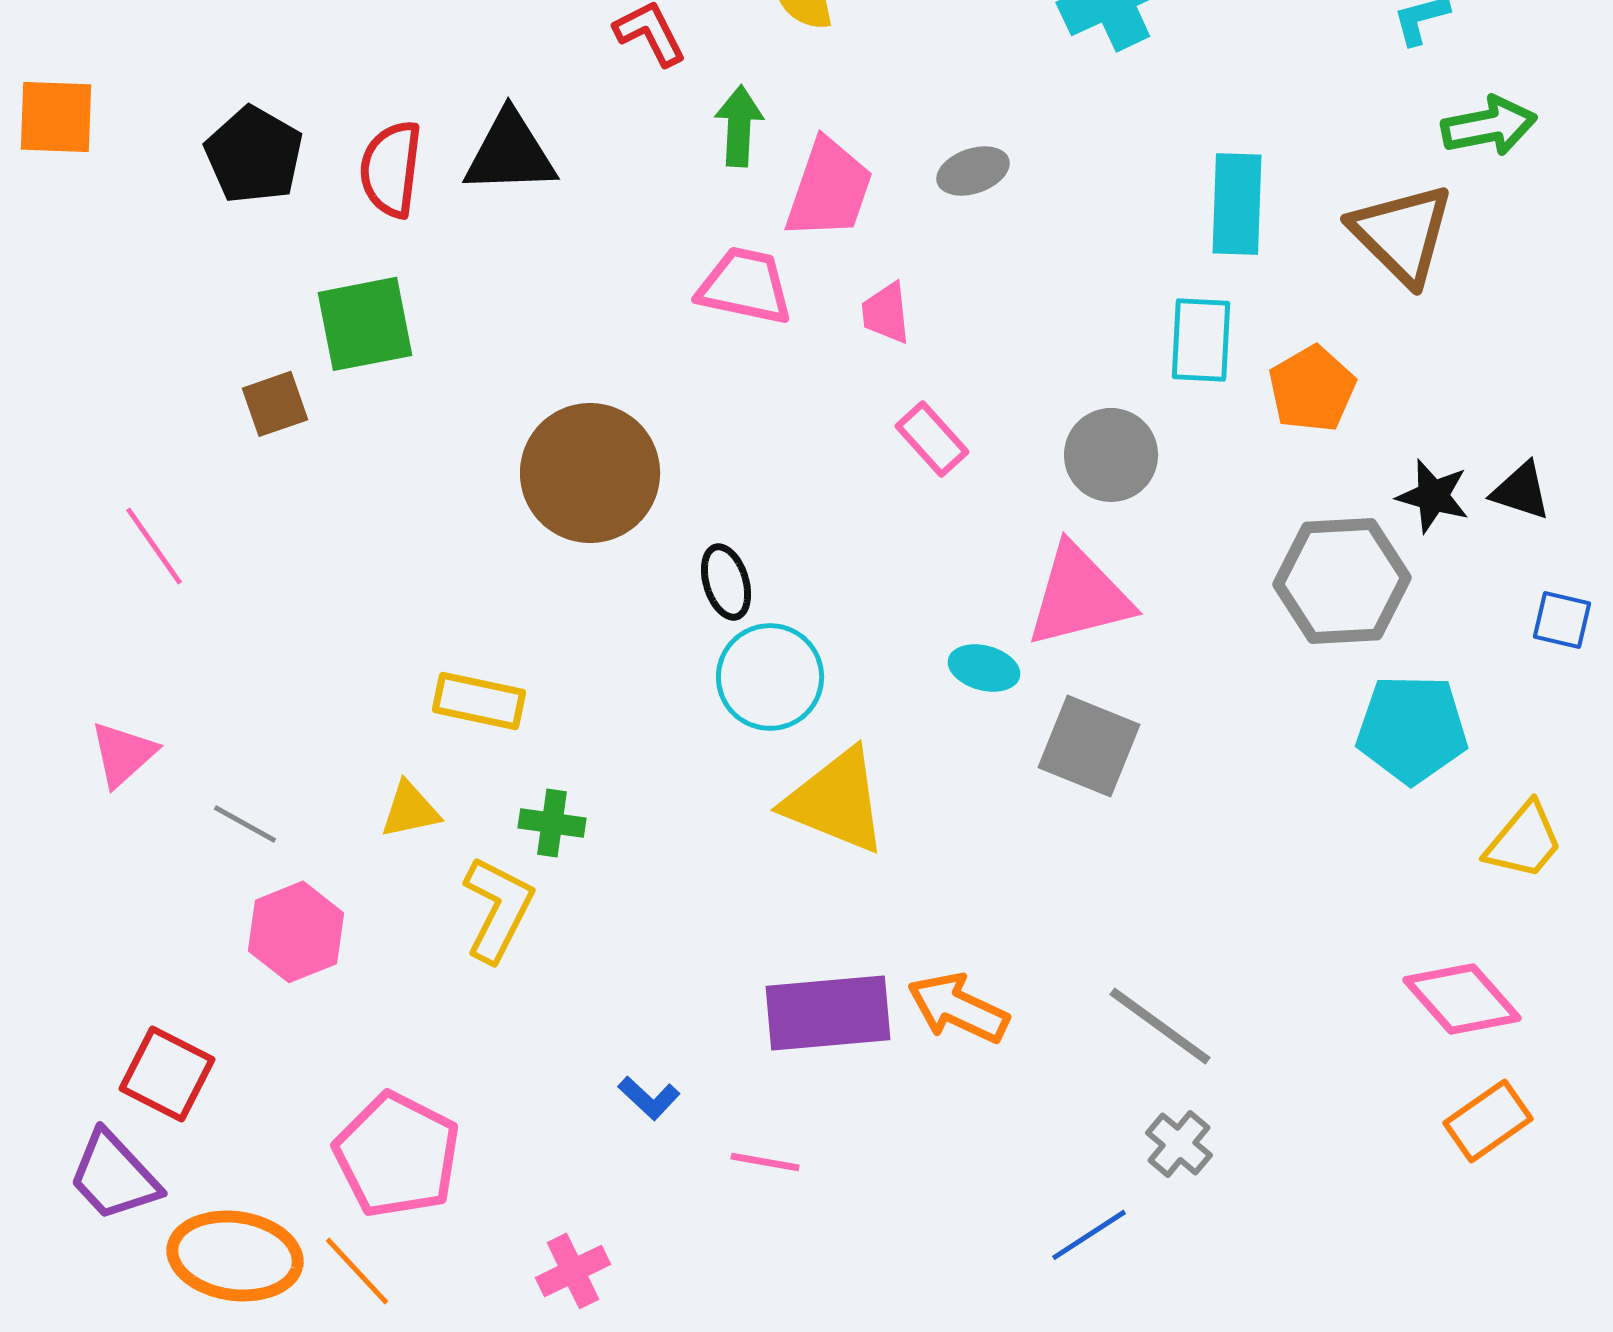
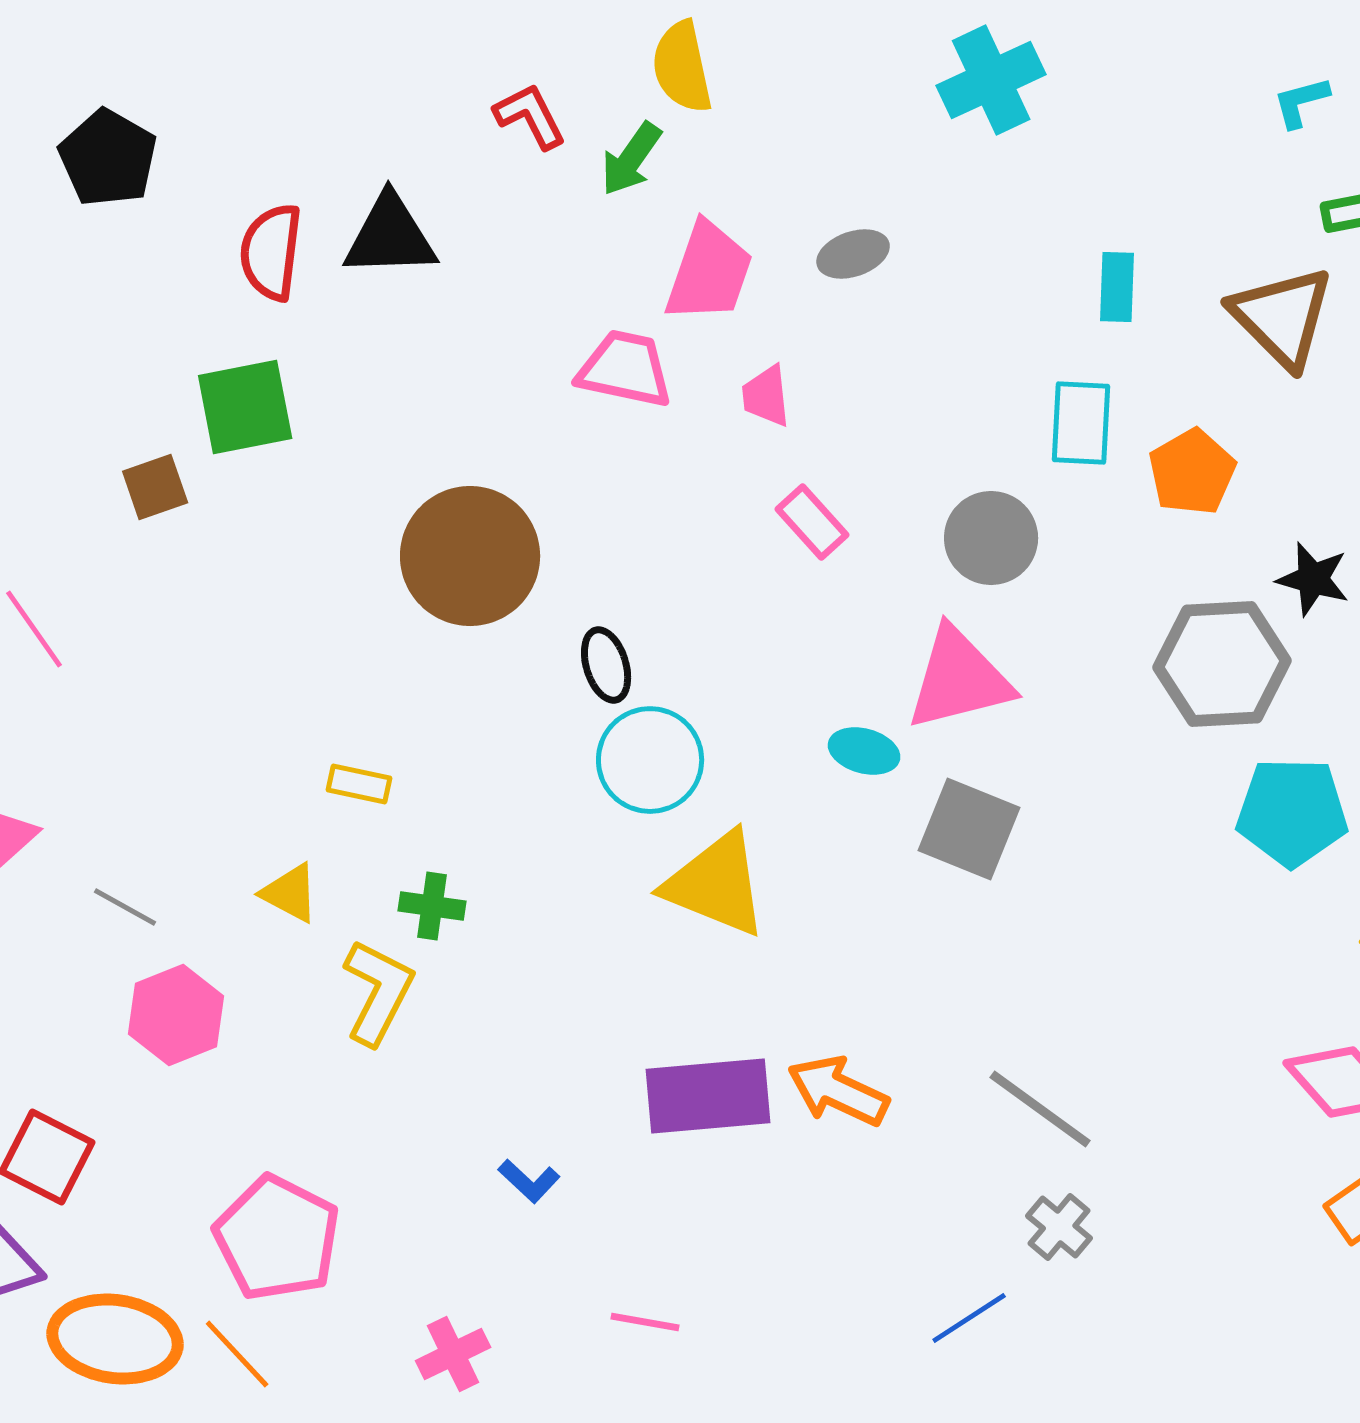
green arrow: (739, 126) -> (631, 159), moved, turned -148
black pentagon: (254, 155) -> (108, 158), moved
cyan rectangle: (1237, 204) -> (1117, 287), size x0.7
yellow rectangle: (479, 701) -> (359, 784), size x0.7
yellow triangle: (410, 810) -> (290, 893), turned 40
pink line: (765, 1162) -> (645, 1322), moved

